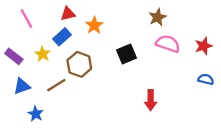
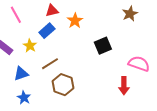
pink semicircle: (168, 44) -> (139, 64), moved
brown hexagon: (79, 64) -> (63, 85), moved
brown line: (56, 85) -> (50, 64), moved
blue triangle: (22, 86) -> (21, 74), moved

